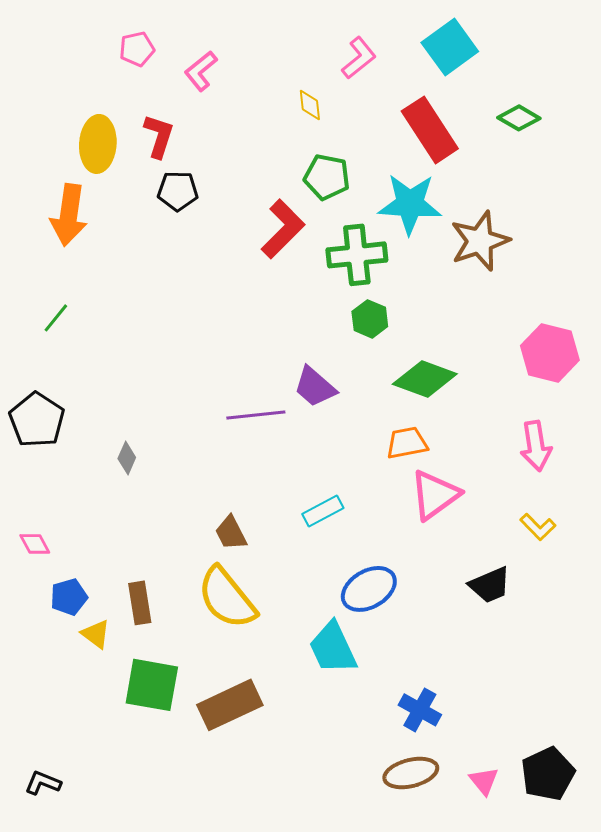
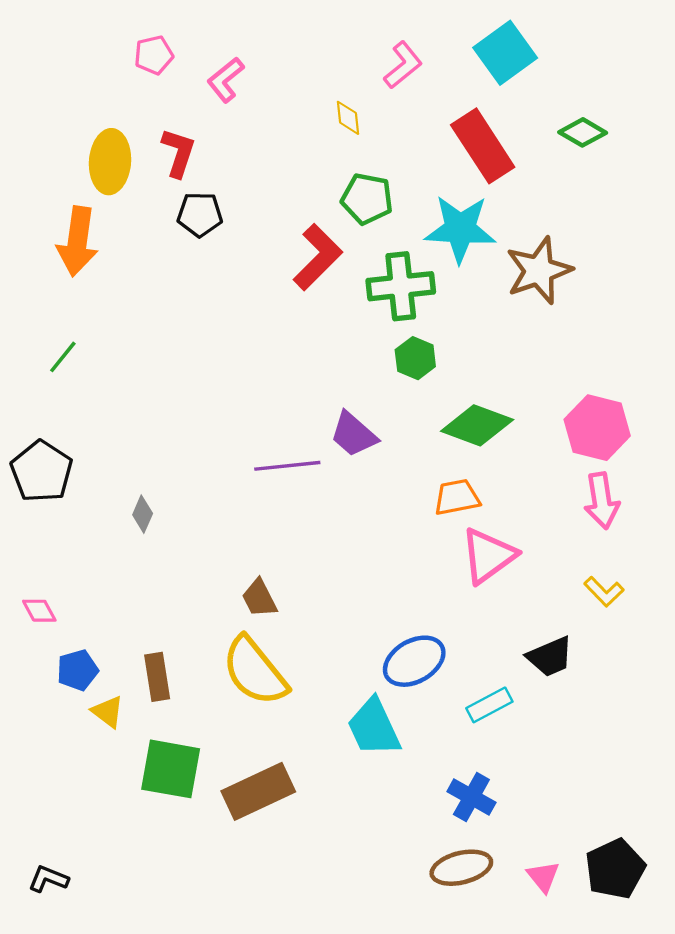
pink hexagon: (550, 353) -> (597, 428), moved
cyan rectangle: (323, 511) -> (489, 705), moved

